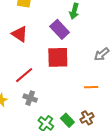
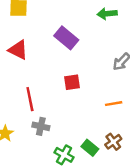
green arrow: (74, 11) -> (107, 14), moved, turned 77
red square: (58, 57) -> (72, 82), moved, size x0.6
red line: (24, 75) -> (30, 99), turned -54

